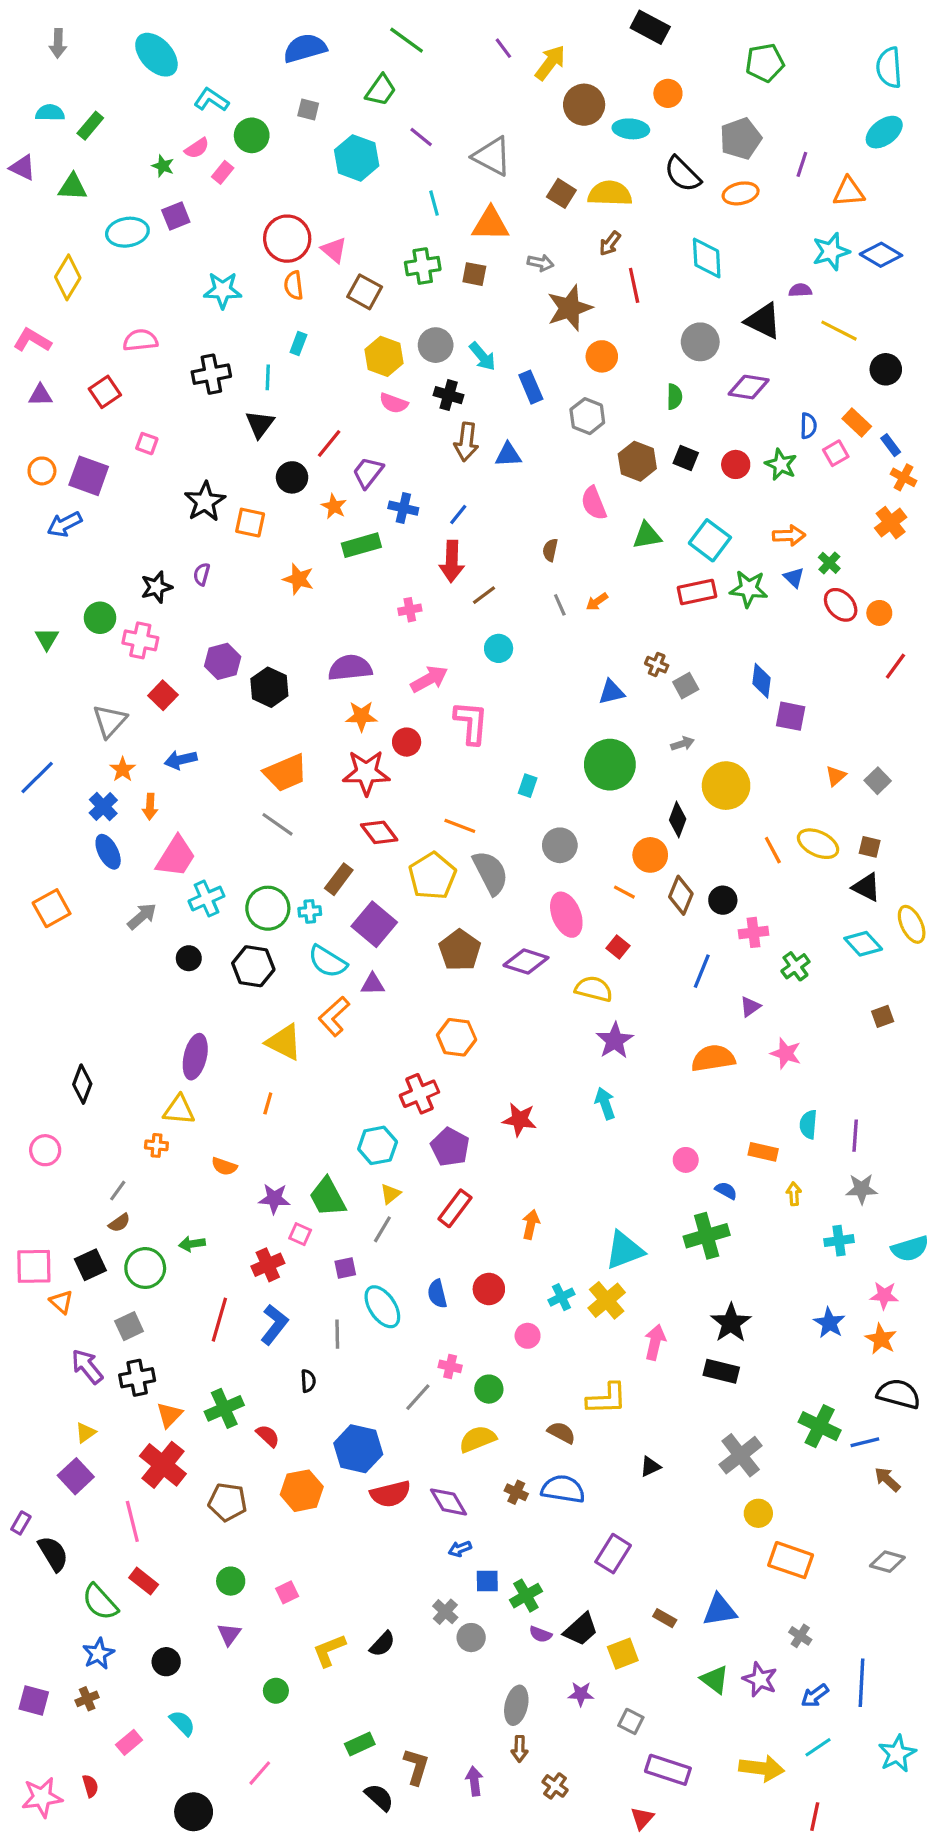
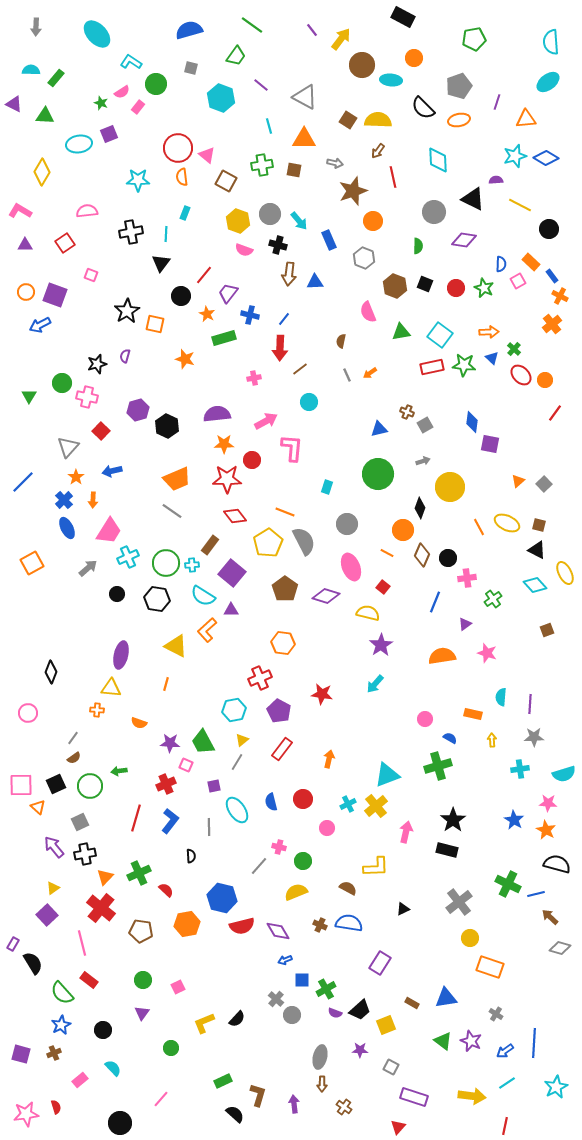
cyan arrow: (605, 1103) -> (375, 684), turned -120
gray diamond: (887, 1562) -> (560, 948), moved

